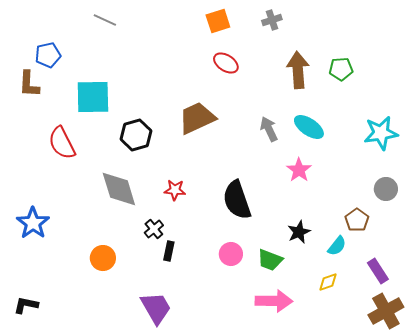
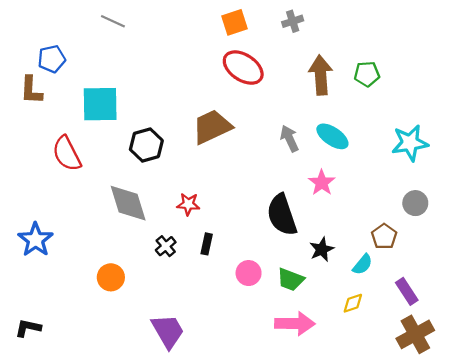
red ellipse: (226, 63) -> (243, 68), size x1.5
black semicircle: (237, 200) -> (282, 215), moved
black rectangle: (169, 251) -> (207, 244), moved

